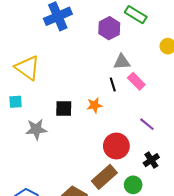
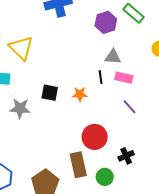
pink rectangle: (136, 81) -> (124, 78), turned -42
purple line: (147, 124) -> (129, 107), moved
brown rectangle: (104, 177) -> (78, 165), turned -70

